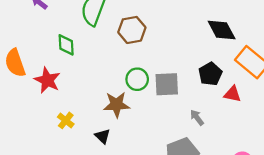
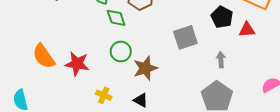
green diamond: (66, 45) -> (116, 18), moved
green circle: (137, 79) -> (121, 51), moved
gray arrow: (197, 117) -> (221, 60), turned 49

